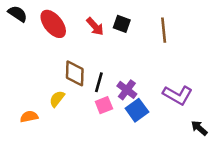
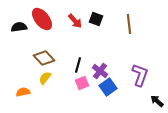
black semicircle: (18, 14) -> (19, 27), moved, turned -42
brown diamond: (75, 73) -> (44, 58), moved, turned -45
purple L-shape: (178, 95) -> (140, 75), turned -100

